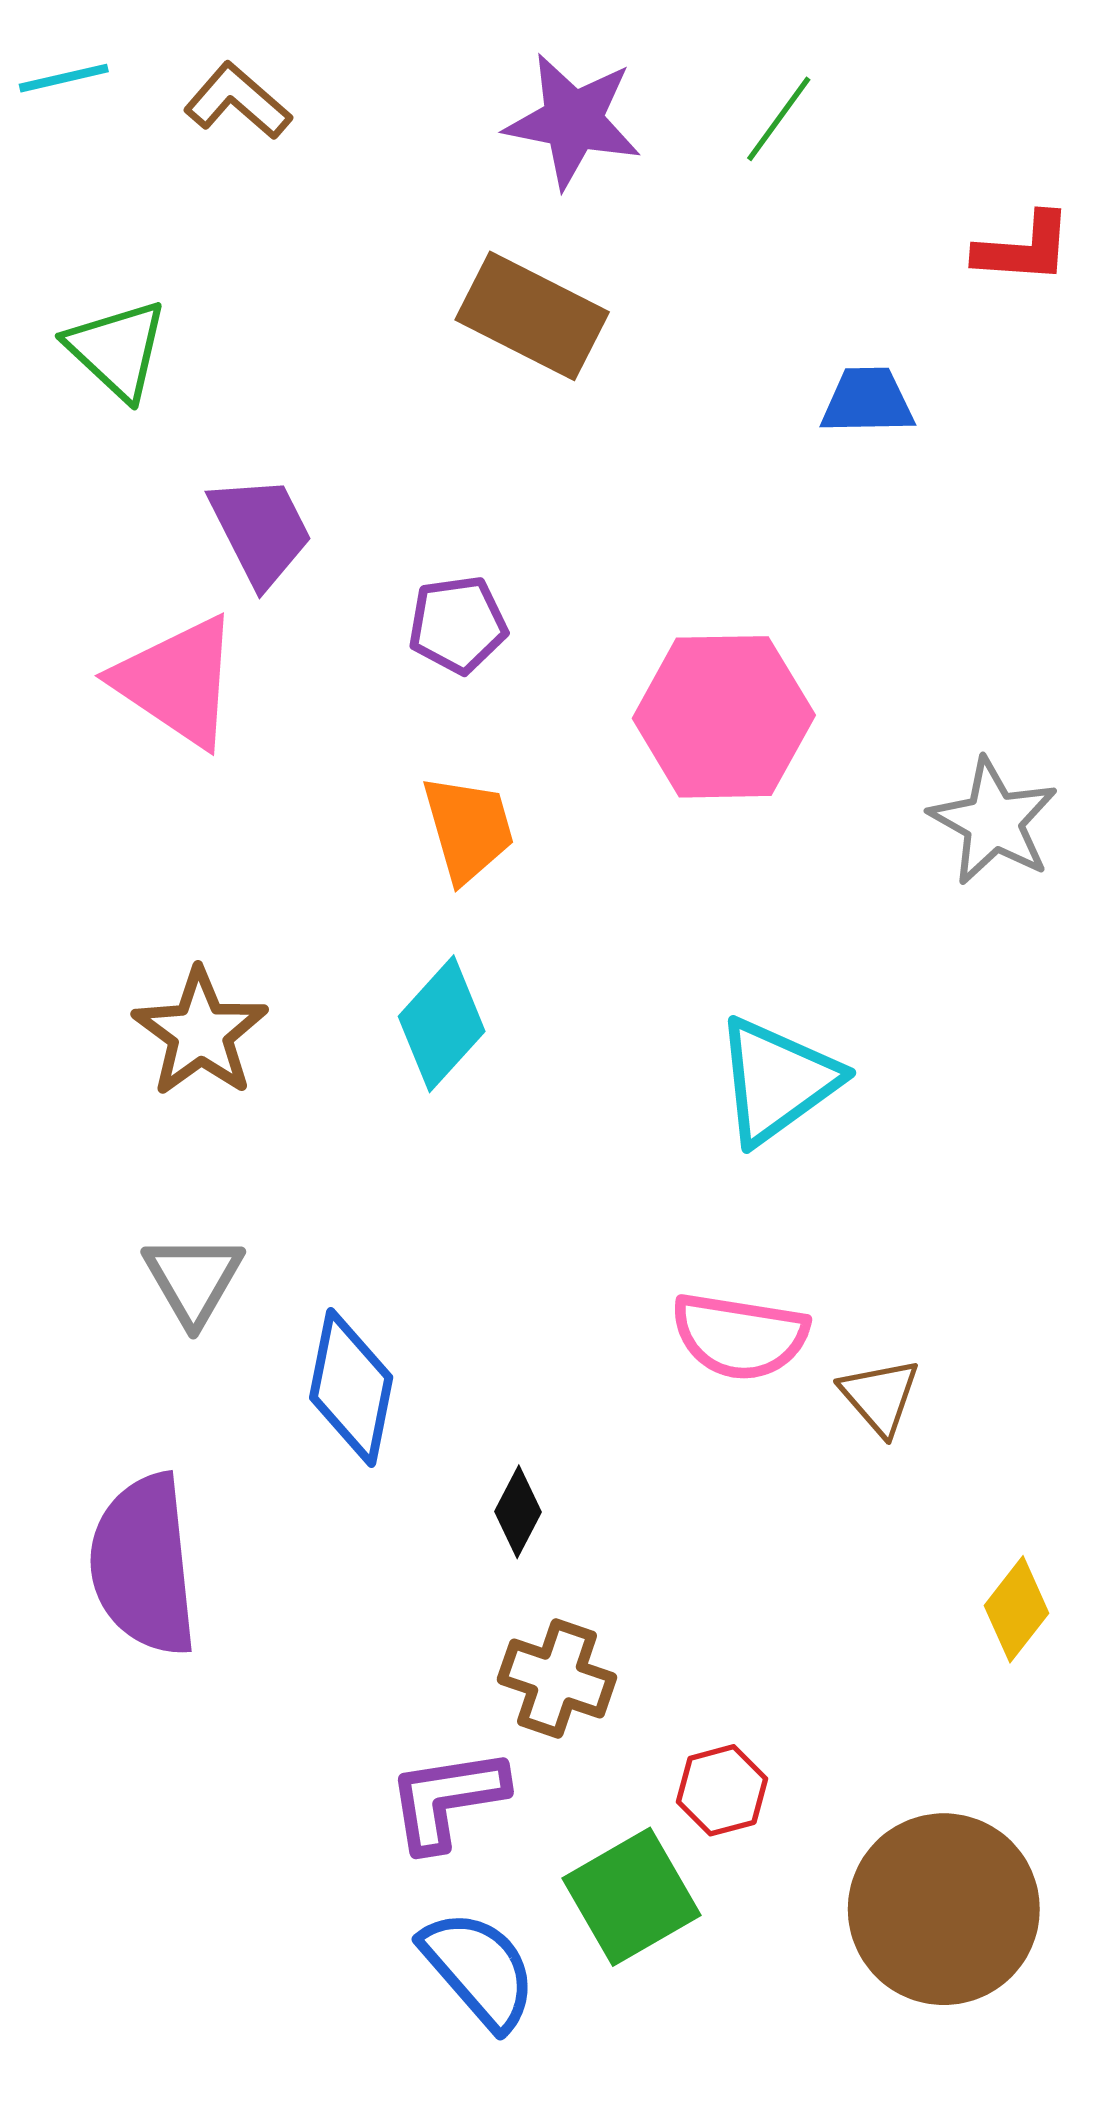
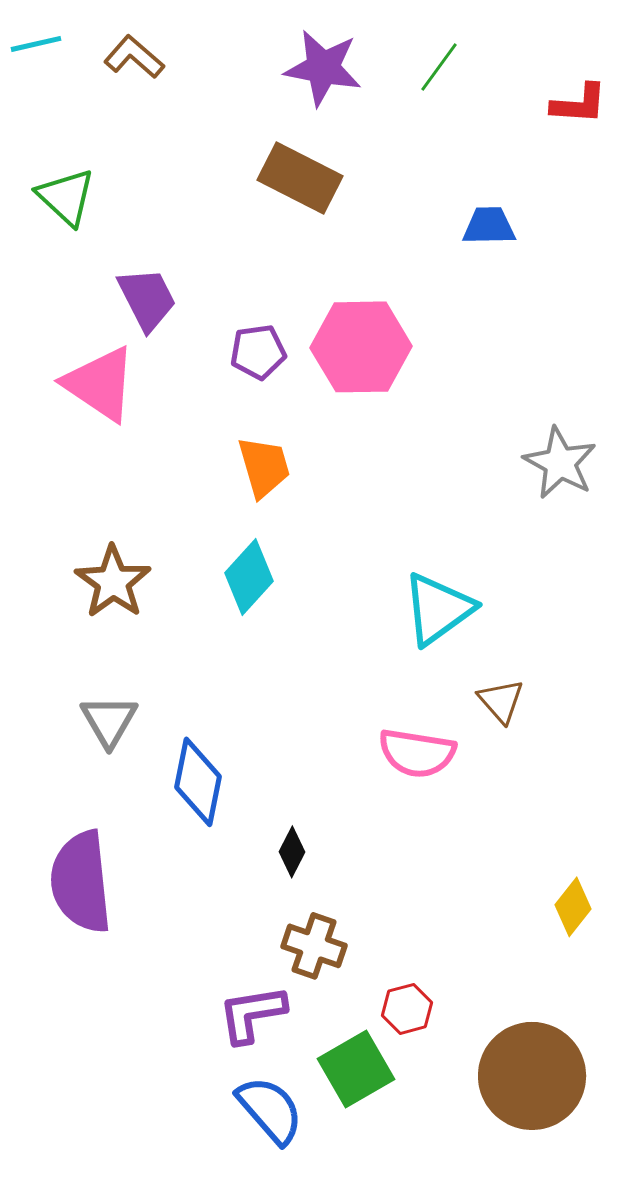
red L-shape: (1024, 248) -> (579, 104), moved
pink hexagon: (724, 717) -> (361, 347), moved
brown triangle: (880, 1396) -> (501, 701), moved

